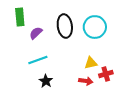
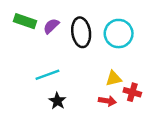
green rectangle: (20, 17) -> (25, 21), turned -66
purple semicircle: (36, 33) -> (51, 26), moved
red cross: (106, 74) -> (132, 92), turned 32

